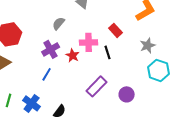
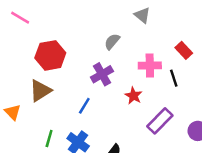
red star: (73, 55) -> (133, 96), moved
blue line: (47, 74) -> (84, 106), moved

